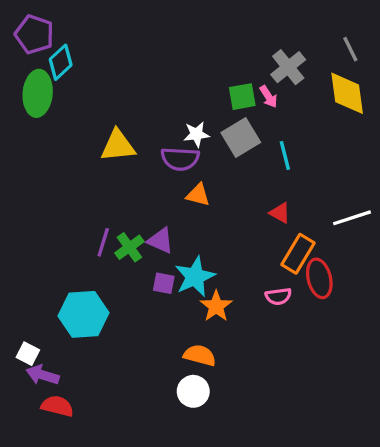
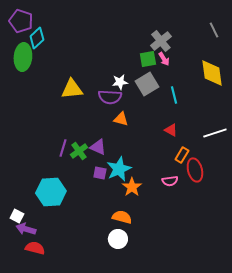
gray cross: (288, 67) -> (161, 41), moved
yellow diamond: (347, 93) -> (212, 73), moved
orange rectangle: (298, 254) -> (182, 155), size x0.7

